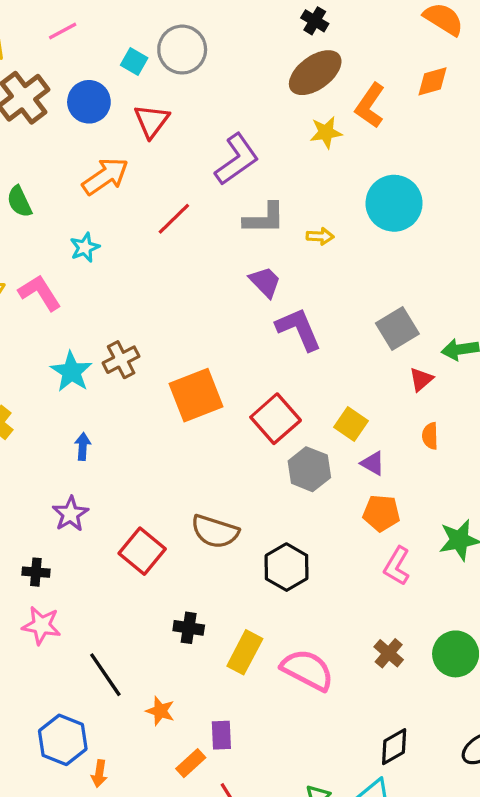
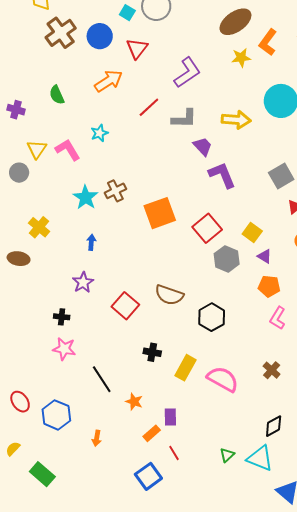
gray L-shape: (264, 218) -> (184, 119), moved
yellow arrow: (320, 236) -> (236, 120), size x1.8
cyan star: (85, 247) -> (99, 133), moved
blue hexagon: (63, 740) -> (56, 415), moved

